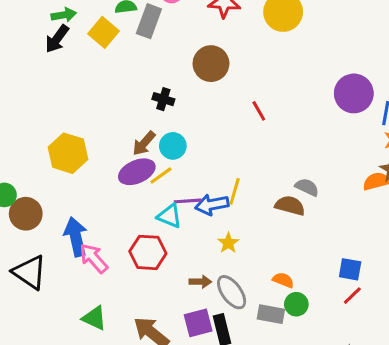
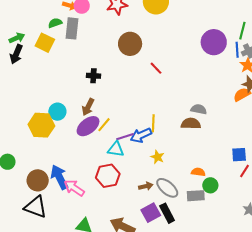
brown circle: (211, 64) -> (130, 44), moved
cyan circle: (173, 146) -> (57, 112), moved
brown circle: (26, 214) -> (38, 180), moved

